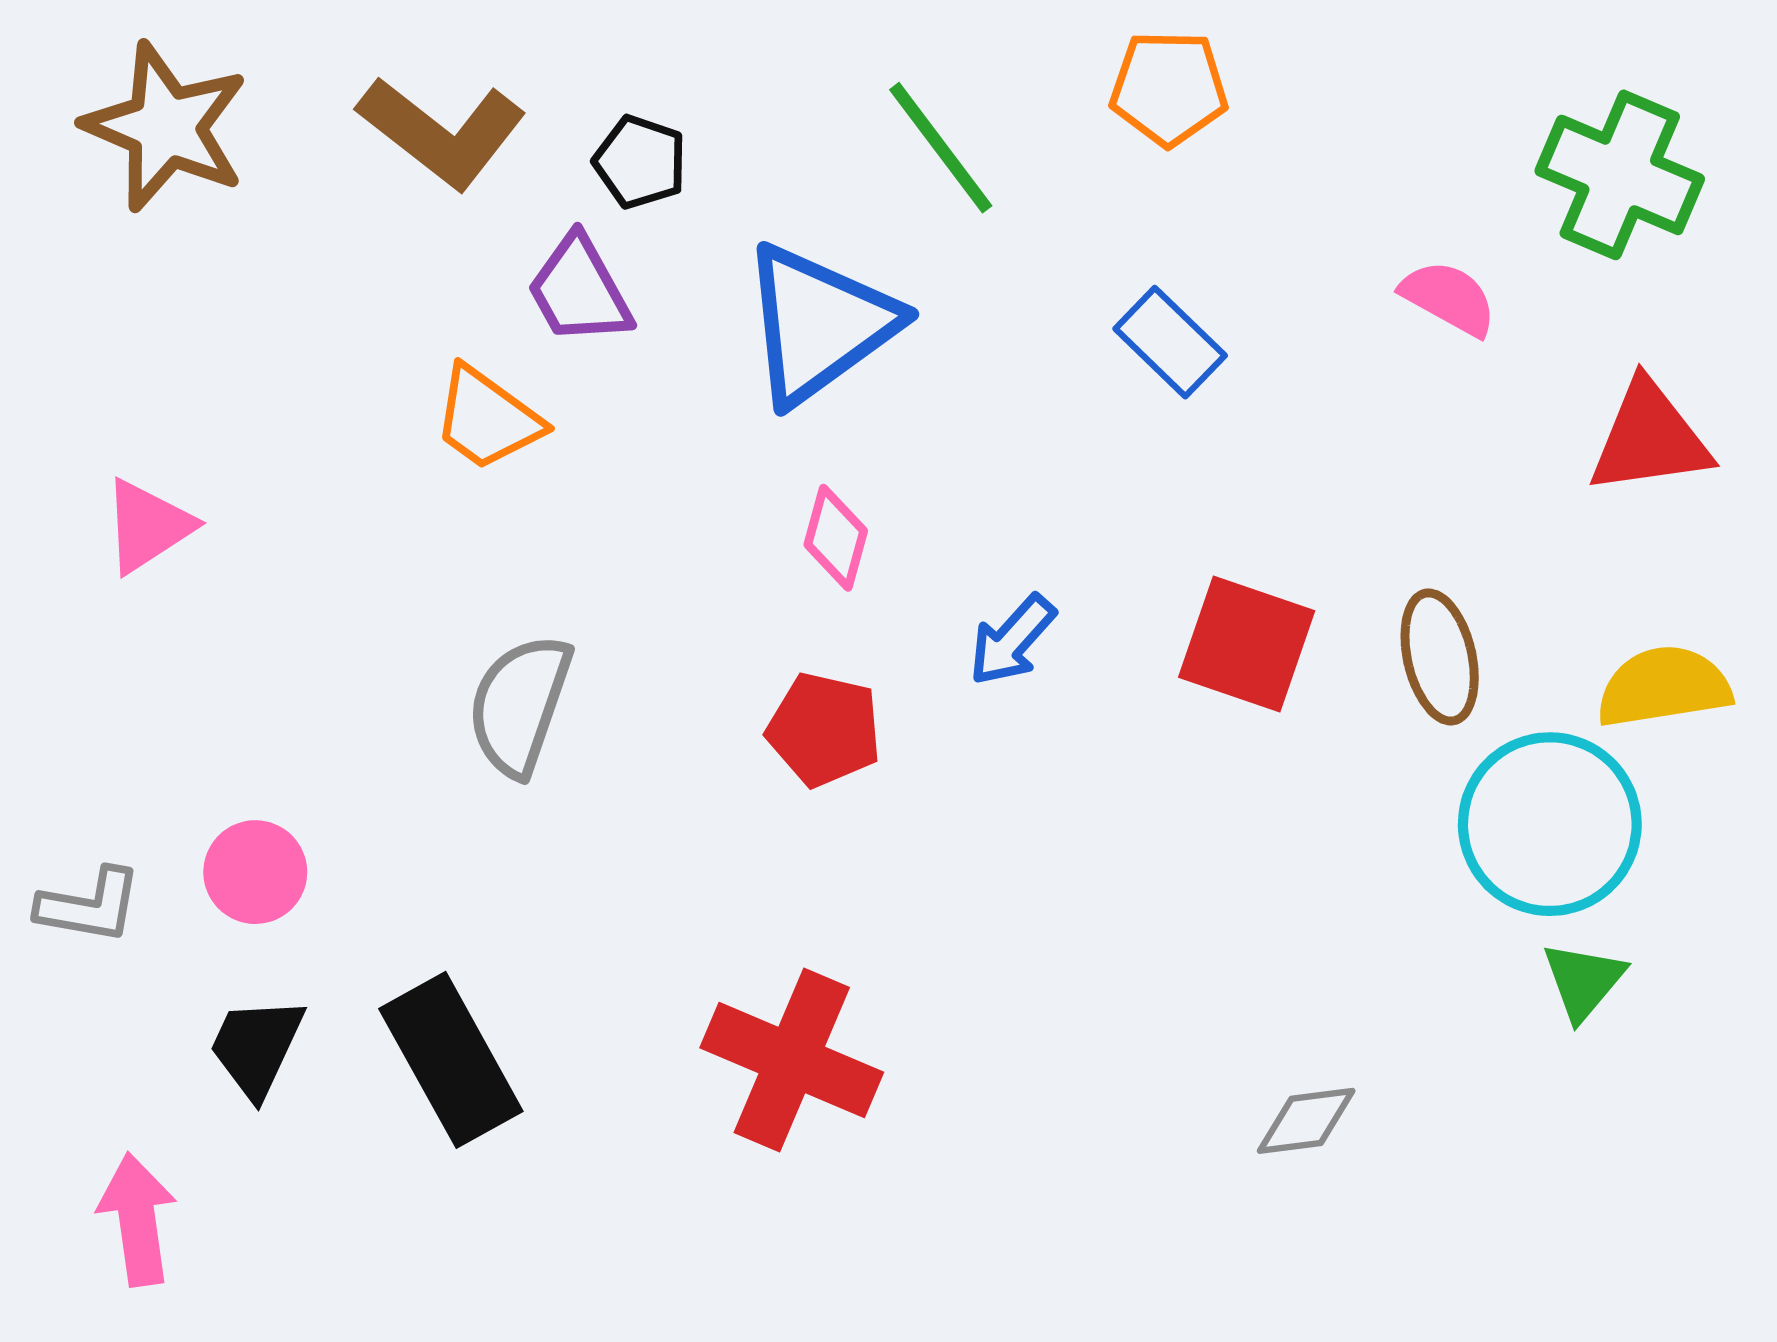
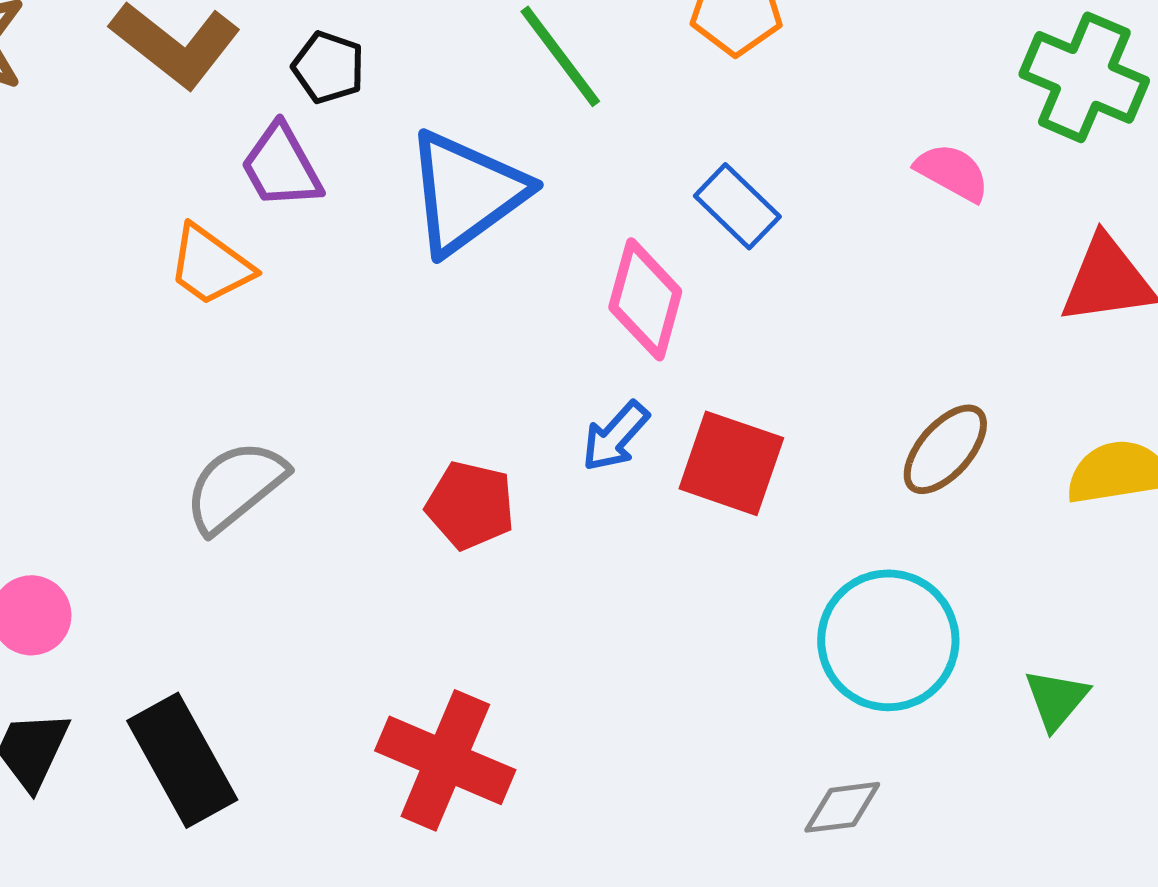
pink diamond: (836, 538) -> (645, 299), moved, size x1.5
red square: (1247, 644) -> (731, 463), moved
brown ellipse: (1440, 657) -> (945, 449), turned 54
gray semicircle: (520, 705) -> (235, 486), turned 32
cyan circle: (1550, 824) -> (888, 640), moved

